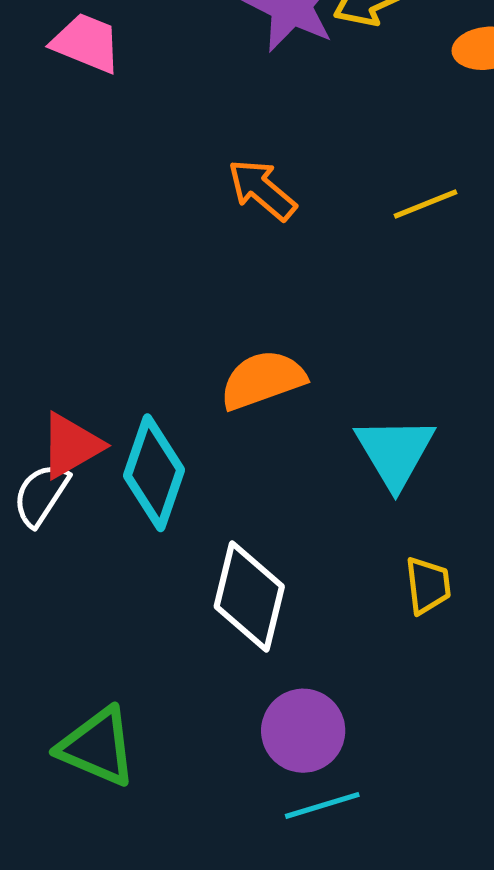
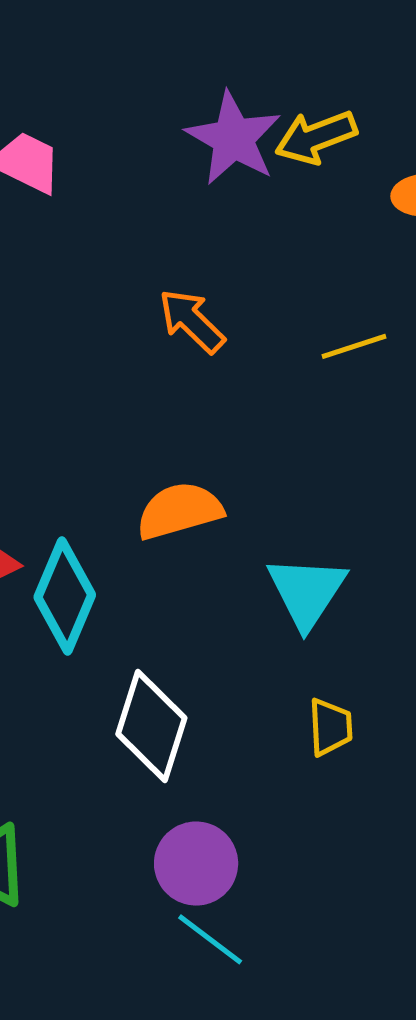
cyan line: (322, 805) -> (210, 939), turned 50

